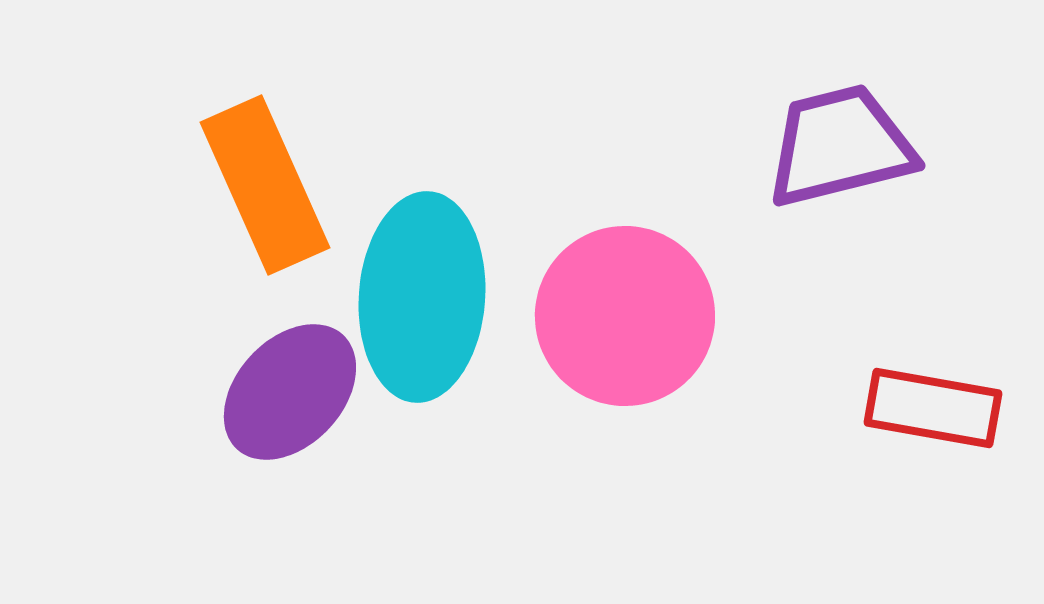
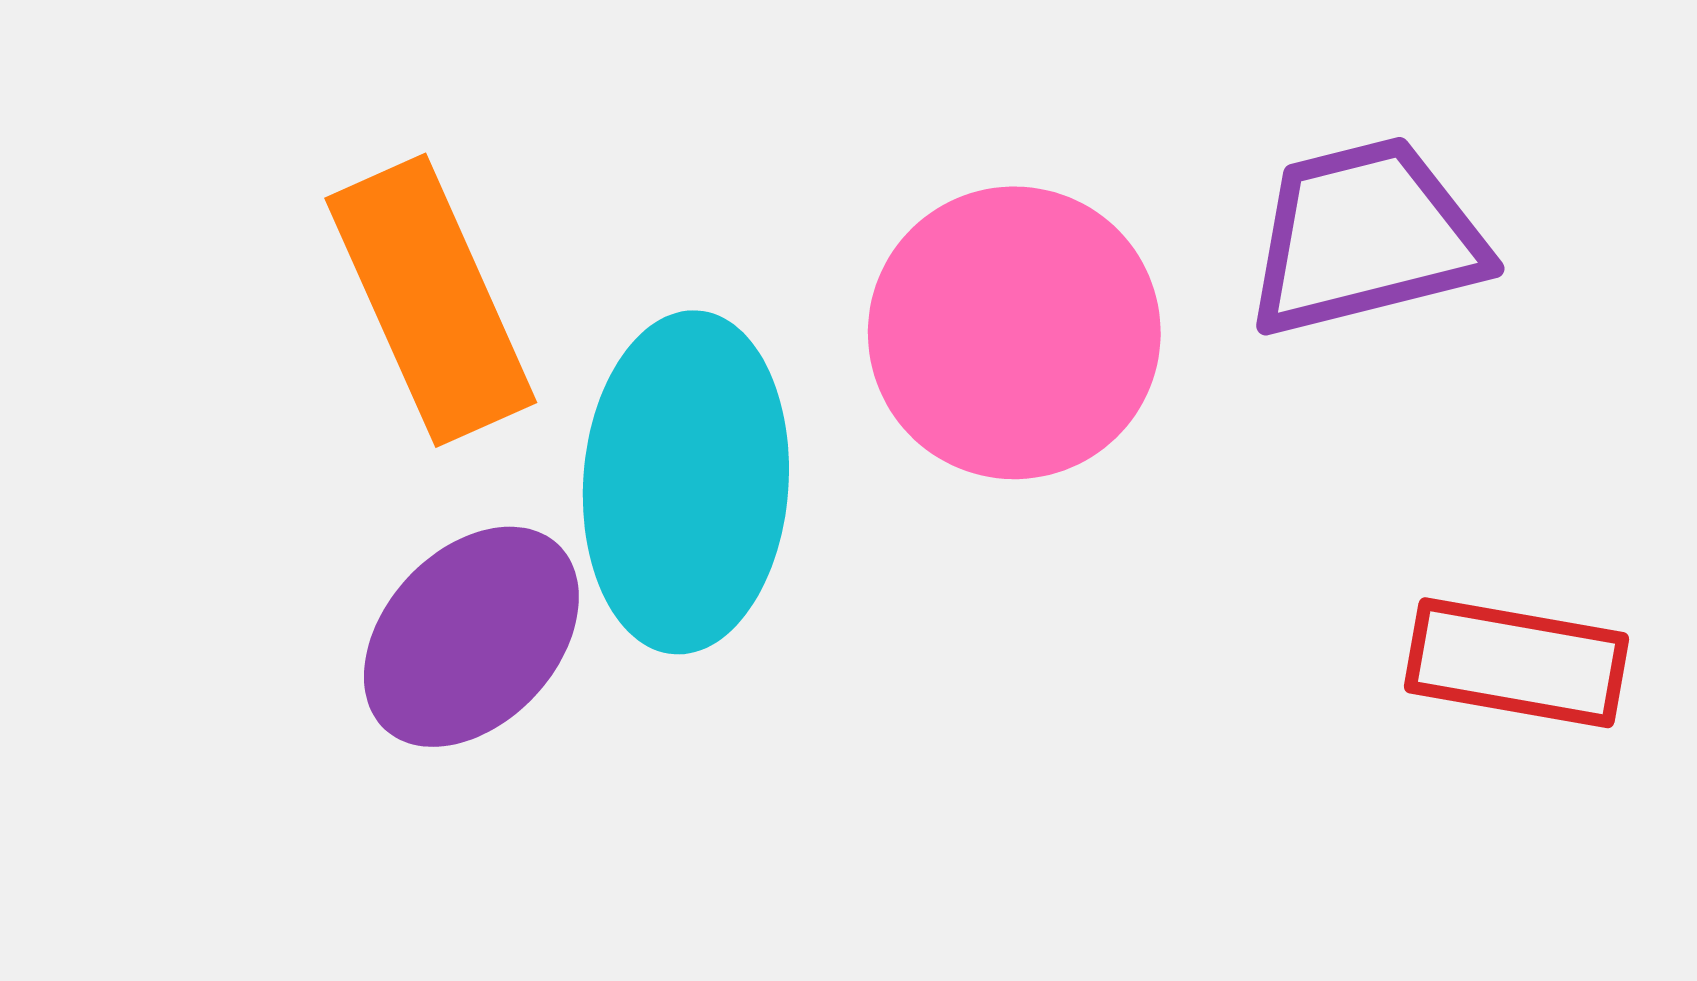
pink circle: (625, 316) -> (1014, 333), moved

